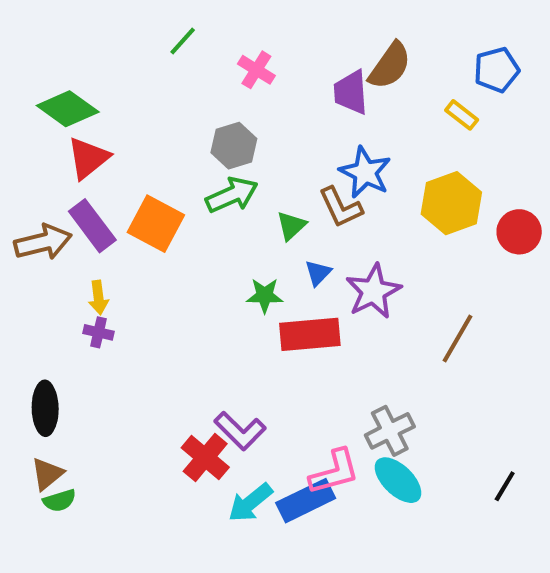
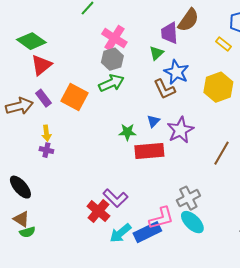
pink cross: (256, 70) -> (114, 38), moved, size x1.4
purple rectangle: (92, 226) -> (43, 98), size x0.7
green triangle: (291, 226) -> (156, 53), moved
black ellipse: (45, 408) -> (20, 187), turned -40
brown triangle: (47, 474) -> (21, 219), turned -48

